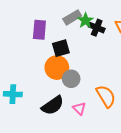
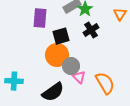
black cross: (97, 28) -> (91, 30), moved, turned 35
pink triangle: (79, 108) -> (79, 77), moved

